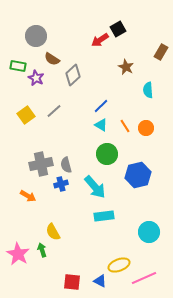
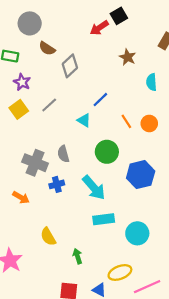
purple star: (36, 78) -> (22, 82), moved
cyan triangle: (101, 125) -> (84, 120), moved
gray cross: (41, 164) -> (35, 163), turned 35
gray semicircle: (66, 165) -> (63, 154), moved
cyan circle: (149, 232) -> (137, 233), moved
green arrow: (42, 250) -> (77, 256), moved

